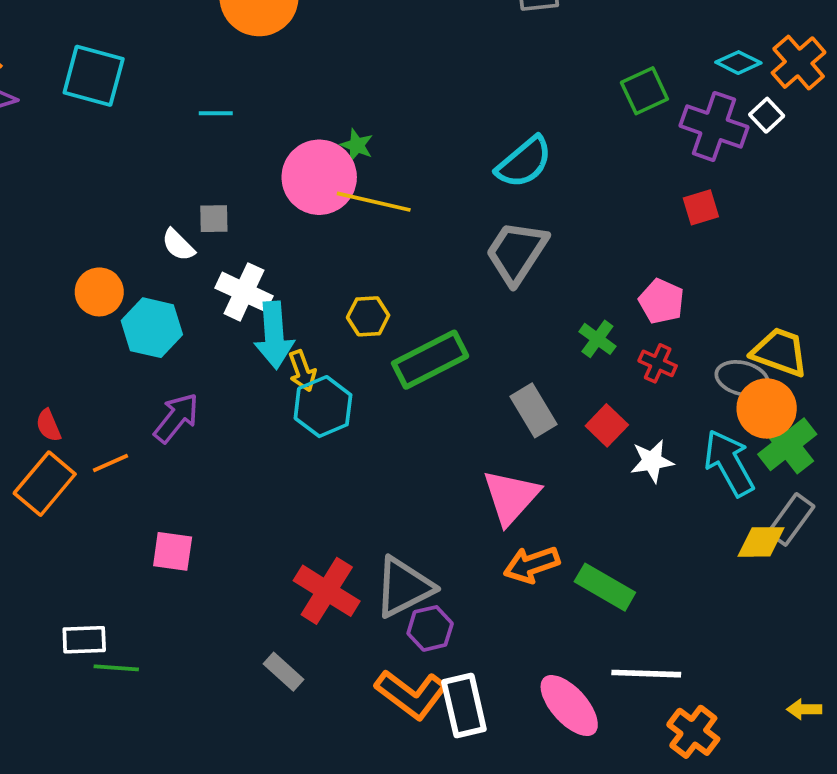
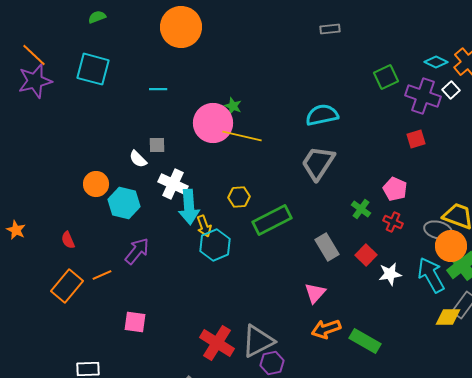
cyan semicircle: (524, 162) -> (322, 115), turned -152
red semicircle: (48, 425) -> (68, 240), moved
pink triangle: (511, 497) -> (315, 293), size x0.7

